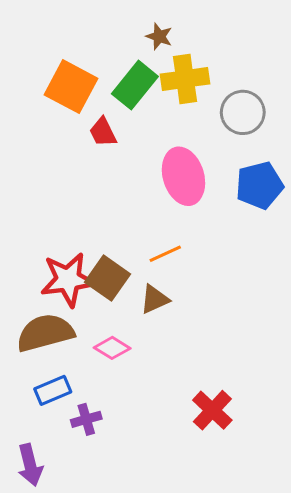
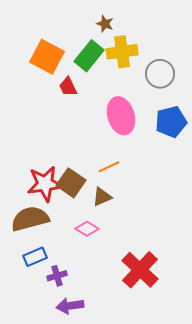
pink diamond: (112, 348) -> (87, 229), moved
red cross: (212, 410) -> (140, 270), size x1.4
purple arrow: (30, 465) -> (70, 306), moved, turned 96

